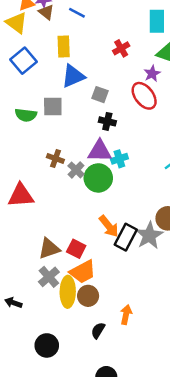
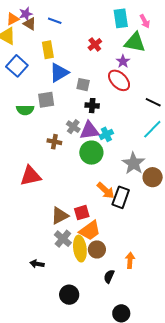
gray cross: (76, 170) -> (73, 127), moved
gray star: (149, 235) -> (133, 163), moved
red square: (76, 249) -> (82, 213), turned -35

